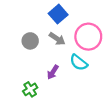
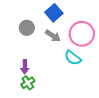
gray circle: (30, 41) -> (27, 28), moved
purple arrow: (53, 72) -> (25, 67), moved, turned -32

